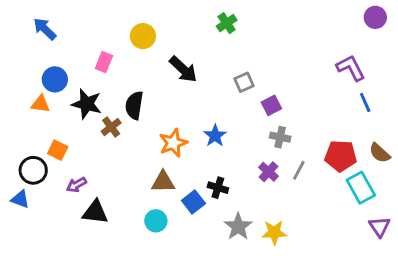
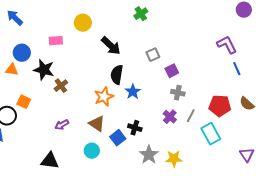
pink rectangle: (104, 62) -> (56, 41), turned 64
black semicircle: (134, 105) -> (117, 75), moved
brown triangle: (163, 182) -> (97, 124), turned 36
purple arrow: (76, 185) -> (62, 125), moved
cyan rectangle: (361, 188) -> (211, 134), moved
black triangle: (95, 212) -> (50, 161), moved

